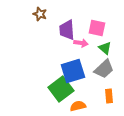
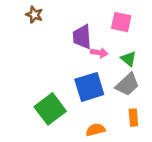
brown star: (40, 14) -> (34, 15), moved
pink square: (97, 28) -> (121, 22), moved
green square: (61, 89) -> (50, 109), moved

